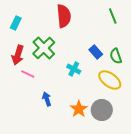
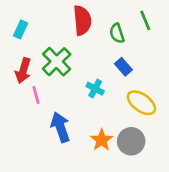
green semicircle: (116, 56) -> (117, 33), moved
pink line: (28, 74) -> (36, 95), turned 48
blue arrow: (47, 99) -> (60, 127), size x1.6

